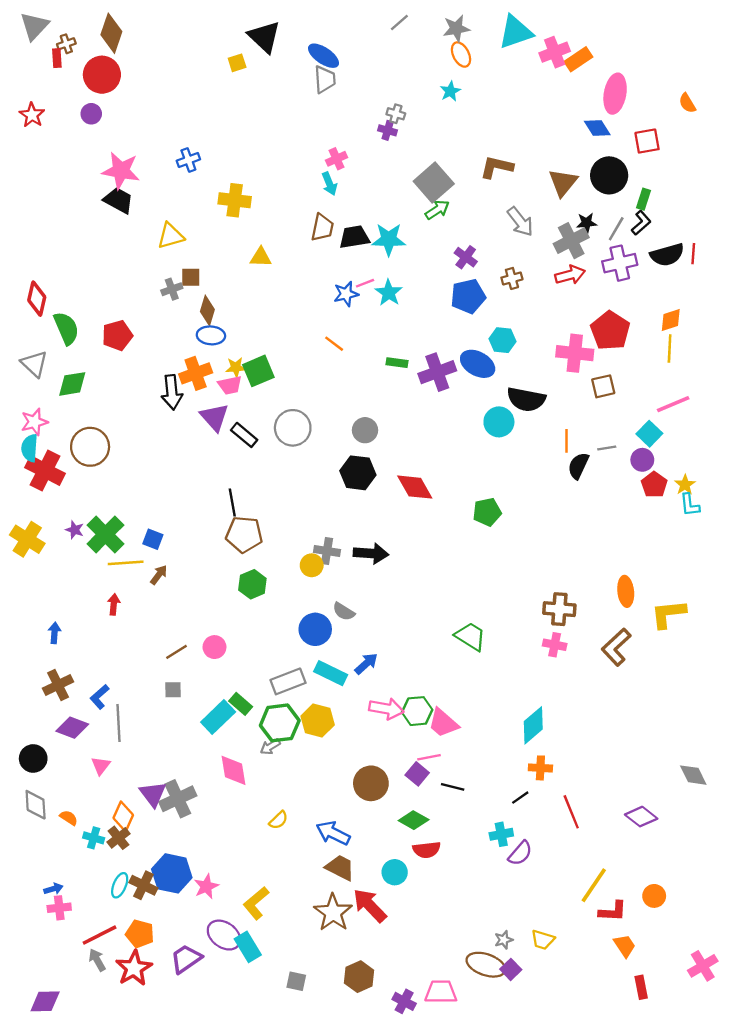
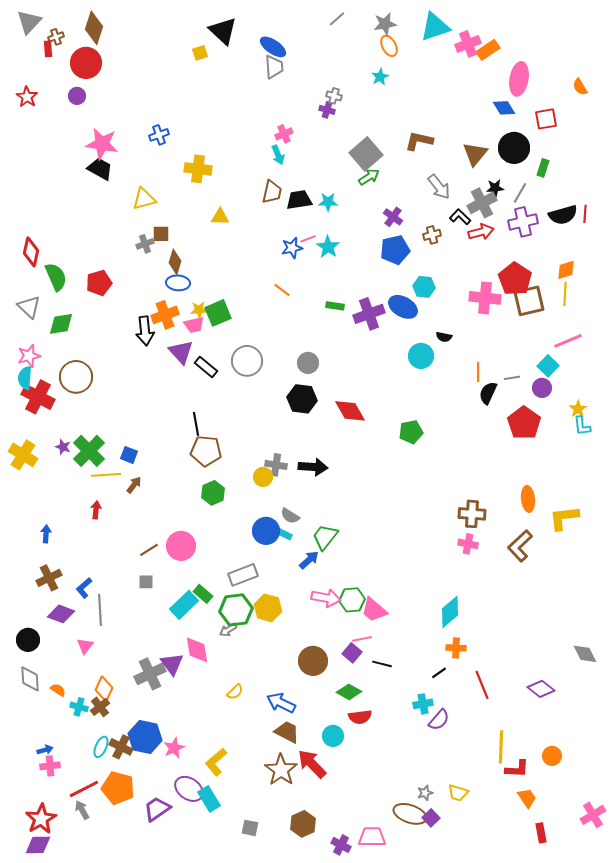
black L-shape: (641, 223) -> (460, 217), moved, turned -95
cyan star: (389, 239) -> (328, 202), size x0.7
brown square: (603, 386) -> (529, 301), moved, size x1.5
black semicircle: (526, 399) -> (444, 337), size x0.5
red pentagon: (654, 485) -> (524, 423), moved, size x1.5
green trapezoid: (470, 636) -> (325, 537), moved, turned -84
pink circle: (214, 647) -> (181, 546), size x1.5
cyan rectangle: (331, 673) -> (284, 534), moved, size x0.6
purple triangle: (153, 794) -> (172, 664), moved
yellow line: (594, 885) -> (501, 747), turned -32
orange pentagon: (140, 934) -> (118, 788), size x1.4
red star: (134, 968) -> (41, 819), moved

